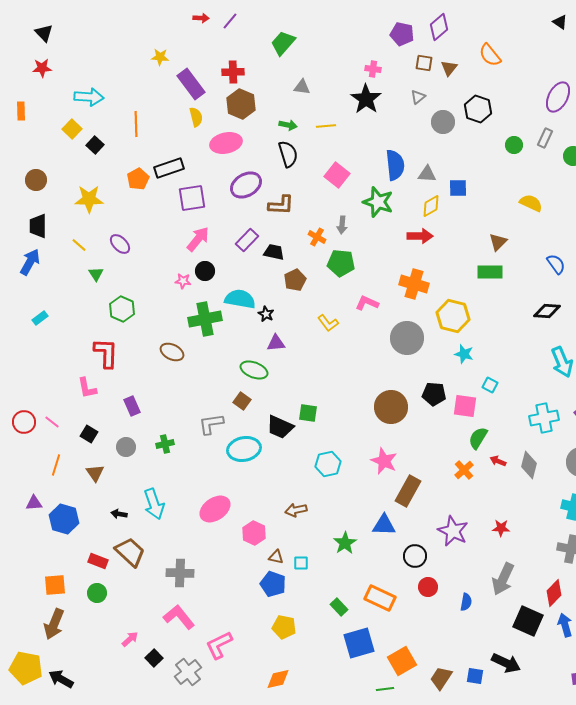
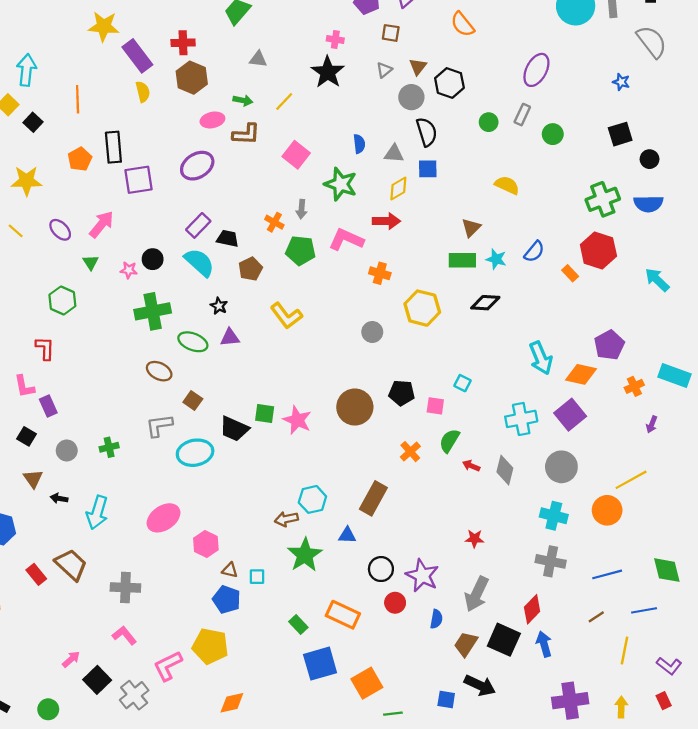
yellow star: (160, 57) -> (104, 26), size x1.6
brown triangle: (449, 68) -> (418, 67), moved
cyan arrow: (89, 97) -> (26, 70), turned -88
yellow line: (326, 126) -> (284, 101), turned -42
pink ellipse: (226, 143) -> (212, 120), moved, size x0.7
black semicircle: (288, 154) -> (427, 132), moved
blue semicircle: (395, 165) -> (359, 144), size x0.6
black rectangle: (169, 168) -> (113, 147), turned -76
brown L-shape: (281, 205) -> (246, 134), moved
pink arrow: (198, 239) -> (102, 224), moved
blue semicircle: (556, 264) -> (534, 252), turned 75
green triangle: (96, 274) -> (91, 262), moved
orange cross: (414, 284) -> (380, 273), size x0.7
cyan semicircle: (240, 299) -> (199, 262), moved, turned 32
pink L-shape: (367, 303) -> (346, 240), moved, size x1.4
black diamond: (547, 311) -> (485, 303), moved
yellow L-shape: (328, 323) -> (286, 316), size x1.4
gray circle: (407, 338) -> (372, 332), size x0.6
brown ellipse: (172, 352) -> (159, 371), moved
red L-shape: (106, 353) -> (45, 348), size x0.7
cyan star: (464, 354) -> (496, 259), moved
green ellipse: (254, 370) -> (193, 342), moved
purple rectangle: (132, 406) -> (48, 406), moved
pink square: (465, 406) -> (435, 406), size x0.7
pink star: (384, 461) -> (297, 420), moved
cyan hexagon: (328, 464) -> (312, 499), moved
orange cross: (464, 470) -> (410, 452), moved
cyan arrow: (154, 504) -> (97, 512), turned 36
brown arrow: (296, 510) -> (286, 519), moved
black arrow: (119, 514) -> (59, 498), moved
blue triangle: (384, 525) -> (347, 535), size x0.7
purple star: (453, 531) -> (422, 576), moved
green star: (345, 543) -> (305, 555), size x1.4
red rectangle: (98, 561) -> (36, 574), turned 30
green circle: (97, 593) -> (48, 709), moved
pink L-shape: (179, 617) -> (124, 635), size x0.7
yellow pentagon: (284, 627) -> (210, 646), moved, size x1.4
black square: (154, 658) -> (97, 680), size x1.4
brown trapezoid: (441, 678) -> (466, 644), moved
green line: (385, 689) -> (393, 714), moved

